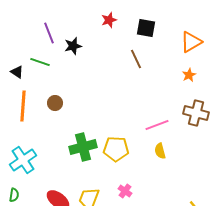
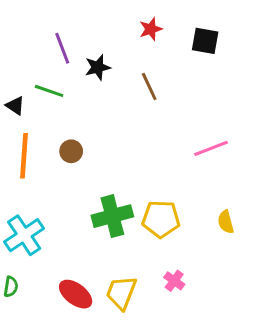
brown line: (136, 59) -> (149, 86), moved
pink line: (157, 125) -> (211, 148), moved

